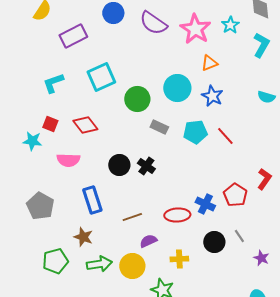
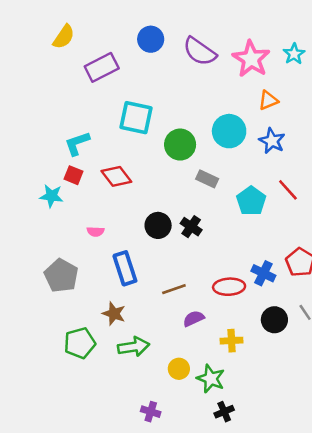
cyan square: (101, 77) -> (136, 118), turned 36
cyan L-shape: (53, 83) -> (77, 143), moved
cyan pentagon: (195, 132) -> (251, 201), moved, turned -30
pink semicircle: (68, 160) -> (96, 232), moved, size x0.6
yellow circle: (132, 266) -> (179, 369), moved, size x0.7

